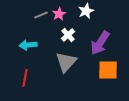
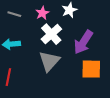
gray line: (41, 15) -> (14, 14), moved, turned 40
white cross: (68, 35) -> (51, 34), size x1.5

